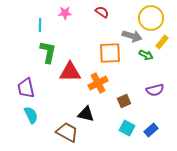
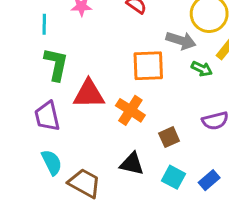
orange cross: (98, 83) -> (130, 110), turned -30
purple trapezoid: (26, 88) -> (47, 116), moved
black triangle: (86, 114) -> (132, 164), moved
cyan semicircle: (31, 115) -> (52, 162), moved

